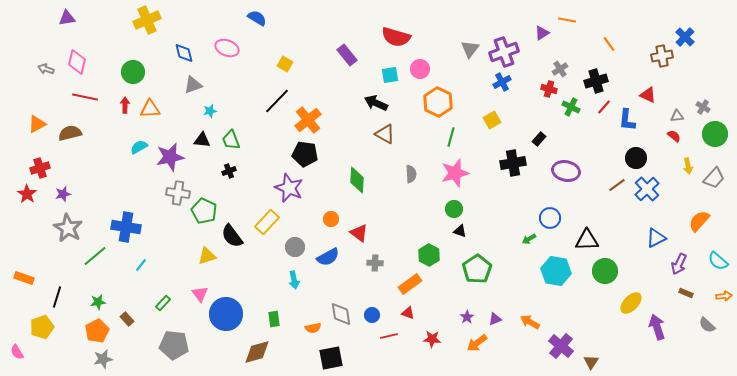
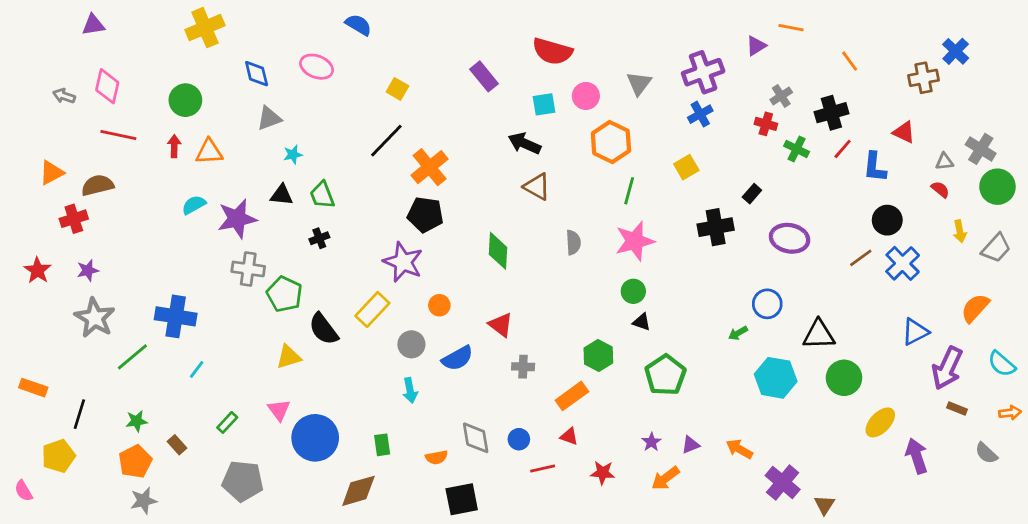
gray triangle: (470, 49) -> (639, 83), moved
gray cross: (703, 107) -> (981, 149), size x1.5
red cross: (40, 168) -> (74, 219), moved
orange circle: (331, 219) -> (439, 305), moved
purple arrow: (679, 264) -> (947, 368), size x1.4

